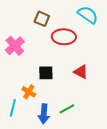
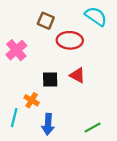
red triangle: (81, 72) -> (77, 75), moved
green line: (67, 109) -> (93, 127), moved

